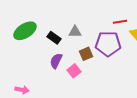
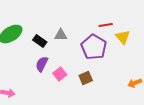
purple pentagon: (108, 44) -> (94, 47), turned 30
brown square: (86, 54) -> (86, 78), moved

